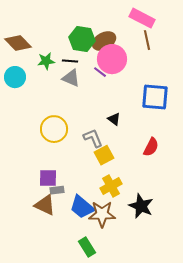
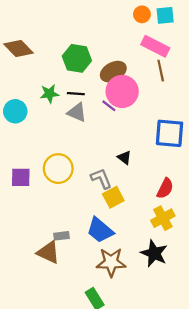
green hexagon: (82, 39) -> (77, 58), moved
brown diamond: (18, 43) -> (19, 48), moved
purple square: (48, 178) -> (21, 177), moved
yellow cross: (111, 186) -> (163, 218), moved
blue trapezoid: (82, 207) -> (100, 230), moved

